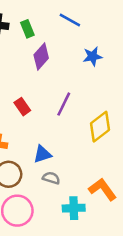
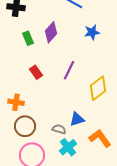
green rectangle: (27, 29) -> (28, 38), moved
blue triangle: (42, 154) -> (77, 119), moved
cyan cross: (74, 208) -> (68, 147), moved, turned -36

